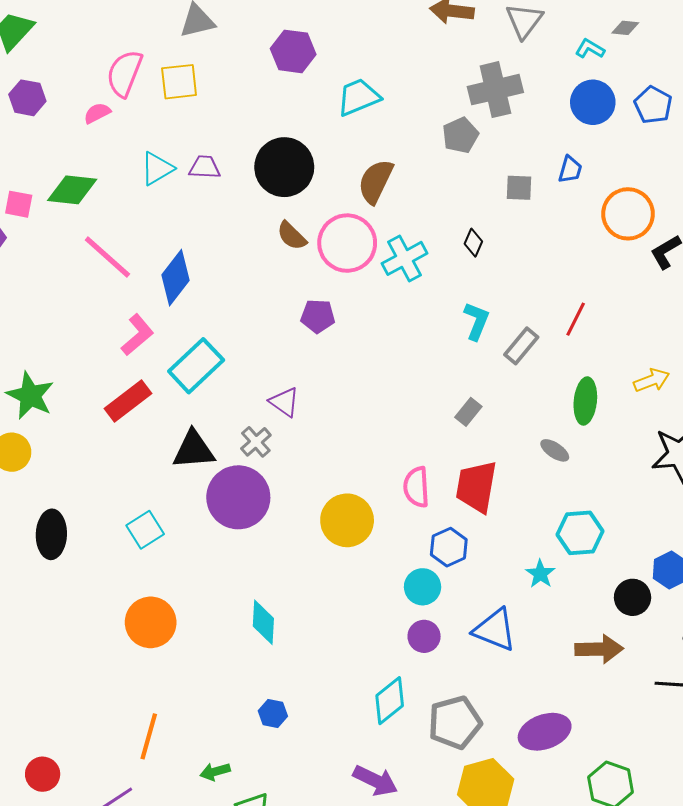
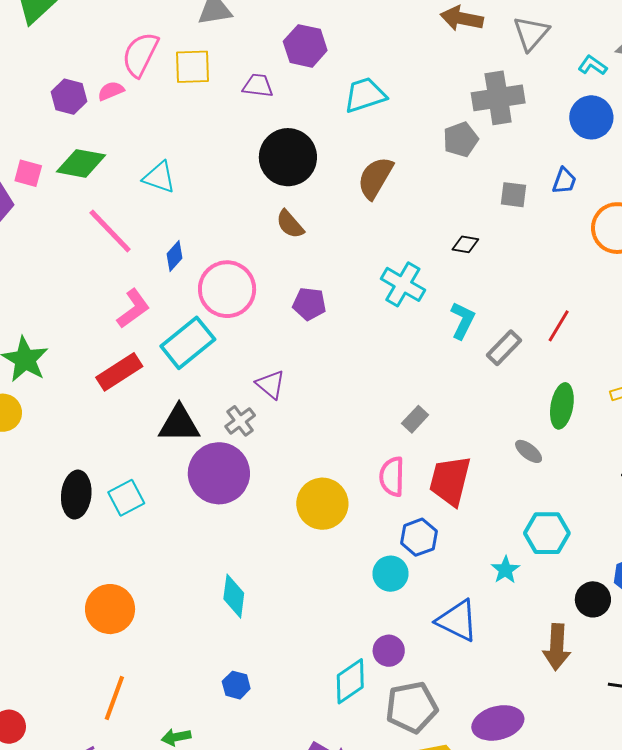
purple hexagon: (27, 98) -> (69, 97), moved
purple trapezoid: (205, 167) -> (258, 86), moved
cyan triangle: (157, 169) -> (159, 177), moved, turned 45
pink circle: (347, 243) -> (227, 289), moved
black diamond: (473, 243) -> (465, 244), turned 72
cyan cross: (404, 258) -> (403, 284), moved, turned -36
blue diamond: (176, 278) -> (174, 256), size x0.6
gray rectangle: (468, 412) -> (415, 419), moved
black ellipse: (51, 534) -> (76, 495), moved
orange circle: (151, 622) -> (110, 609), moved
purple circle: (424, 636) -> (389, 651), moved
brown arrow: (599, 649) -> (557, 647), turned 90

